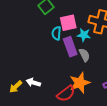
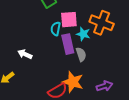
white arrow: (33, 83) -> (25, 54), moved
orange star: (80, 83) -> (73, 82), turned 30

